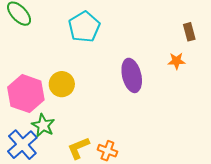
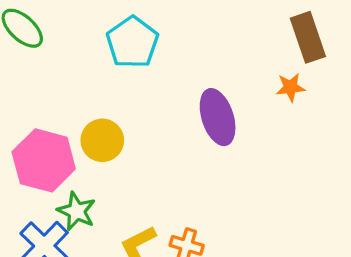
brown rectangle: (189, 32) -> (308, 37), size x1.6

